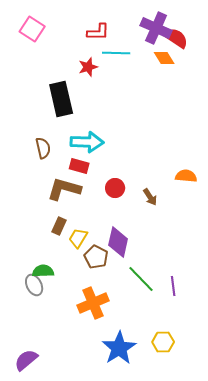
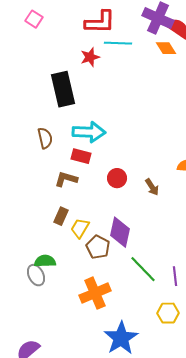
pink square: (32, 29) -> (34, 19), size x0.7
red L-shape: (98, 32) -> (100, 22), size x1.4
brown L-shape: (64, 189) -> (66, 179), size x0.7
yellow hexagon: (163, 342) -> (168, 313), moved

